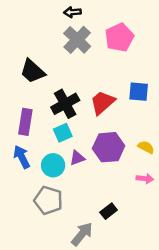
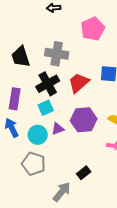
gray cross: (77, 40) -> (57, 54), moved, turned -35
black trapezoid: (33, 71) -> (21, 57), turned 30

